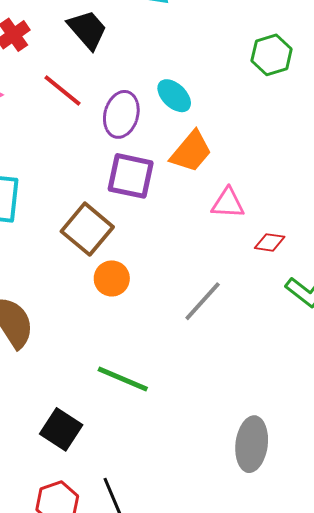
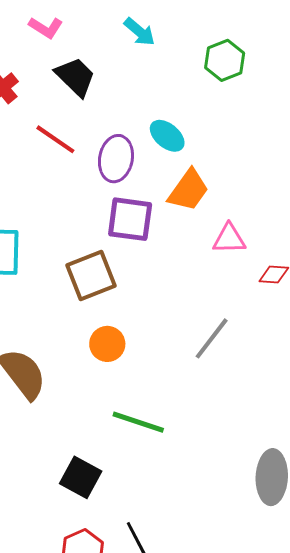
green hexagon: (272, 55) -> (225, 60), moved
brown square: (87, 229) -> (91, 276), turned 33
orange circle: (112, 278) -> (107, 344), moved

